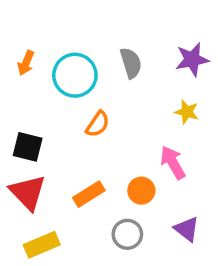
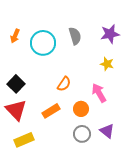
orange semicircle: (98, 124) -> (64, 84), moved
black square: (28, 147) -> (16, 84), turned 30
gray circle: (127, 234) -> (82, 134), moved

